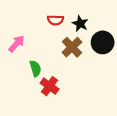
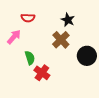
red semicircle: (55, 20) -> (28, 18), moved
black circle: (103, 42) -> (87, 56), moved

